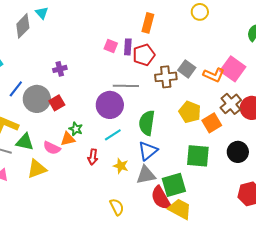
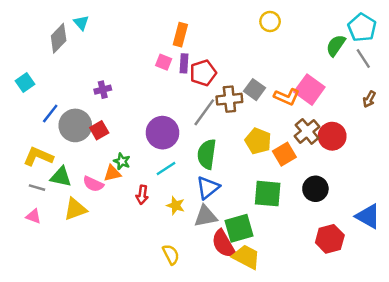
orange rectangle: (148, 23) -> (180, 35), moved
gray line: (126, 86) -> (204, 112), moved, turned -55

